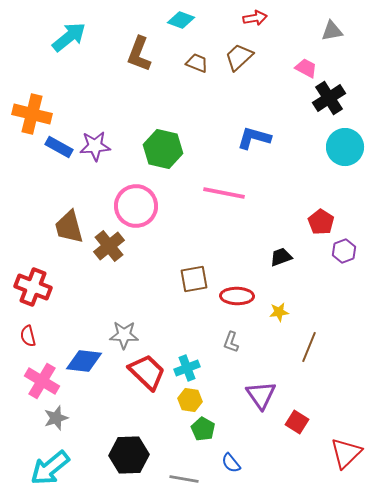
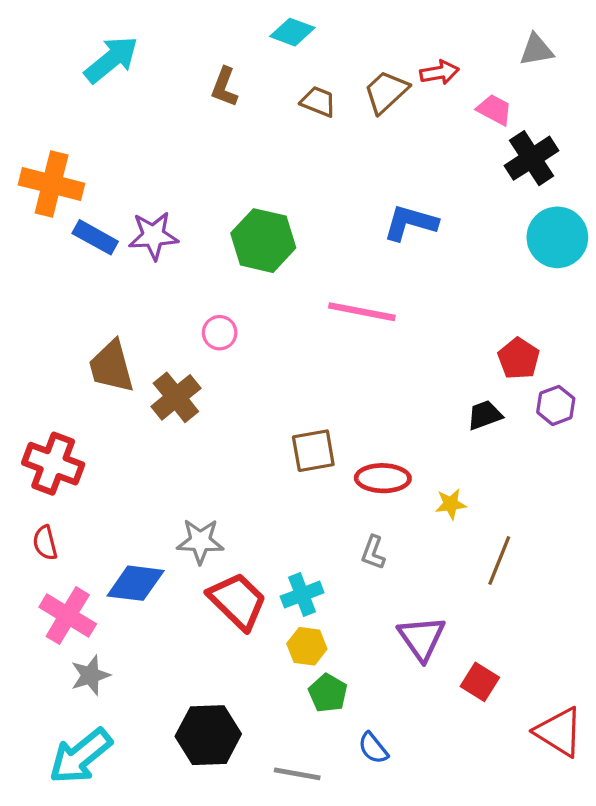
red arrow: (255, 18) -> (439, 72), moved
brown L-shape: (139, 54) -> (224, 87), size x0.7
pink circle: (136, 206) -> (220, 333), size x0.5
black trapezoid: (281, 257) -> (485, 415), moved
red triangle: (346, 453) -> (559, 732), turned -44

